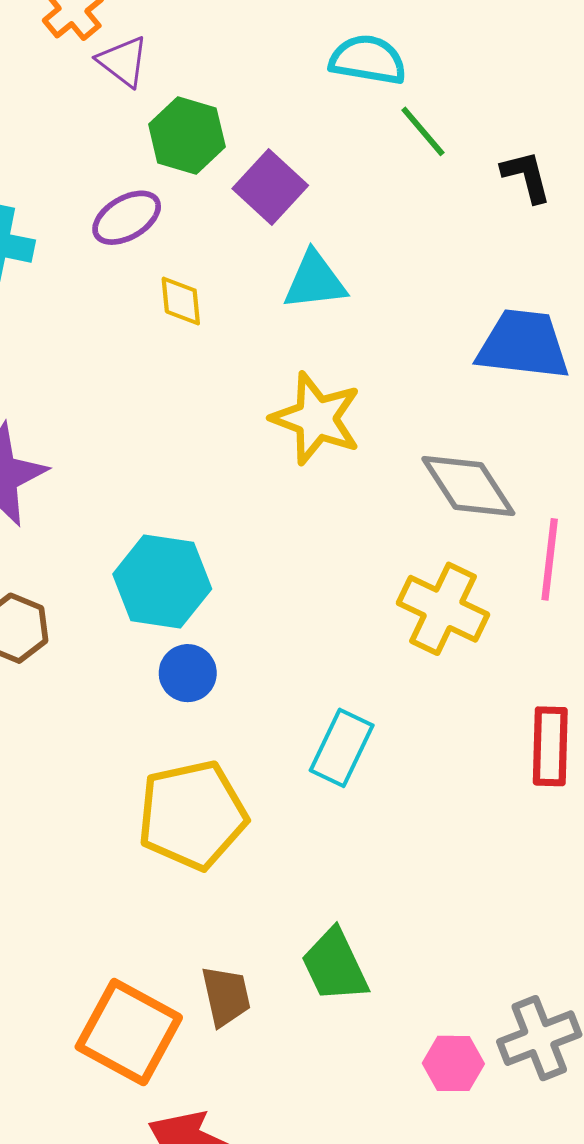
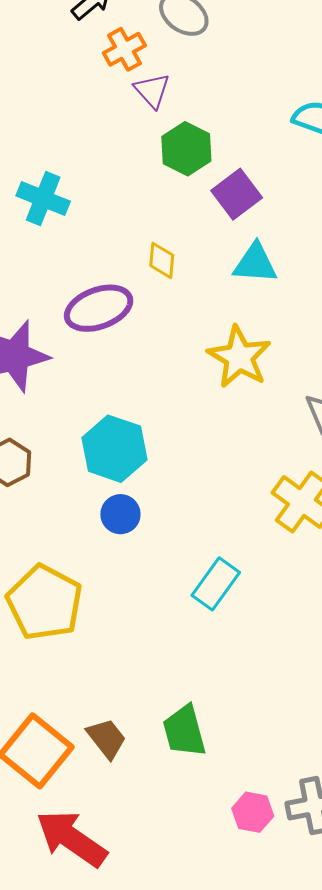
purple ellipse: (127, 218) -> (99, 308), moved, size x1.4
yellow pentagon: (192, 815) -> (45, 603), moved, turned 30
brown trapezoid: (226, 996) -> (107, 738), turned -36

